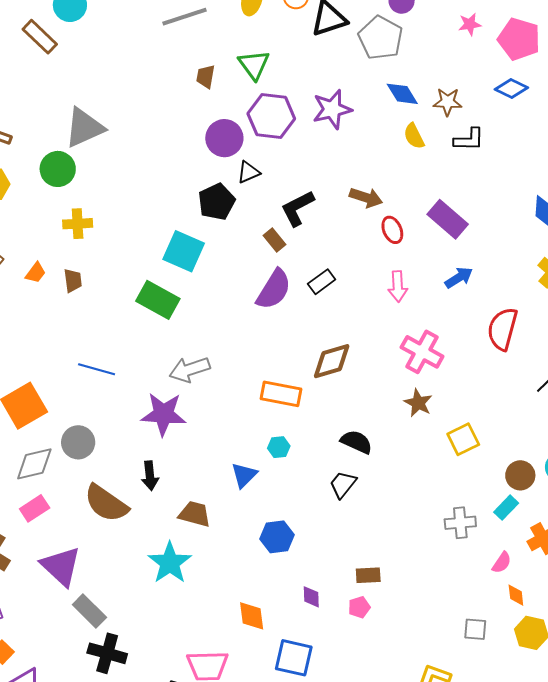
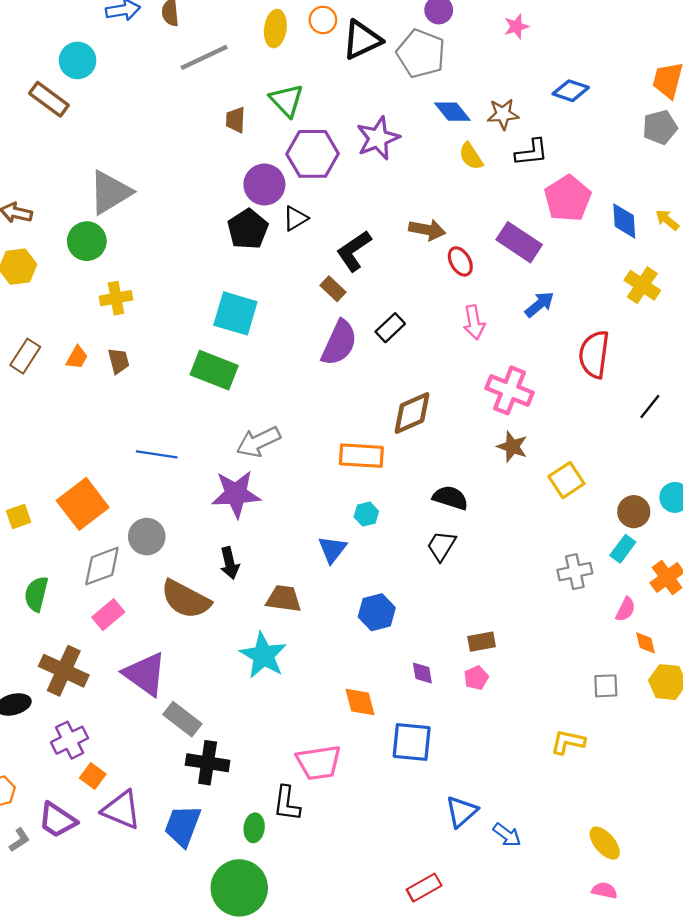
pink pentagon: (519, 39) -> (568, 198), moved, turned 30
black pentagon: (217, 202) -> (248, 229), moved

